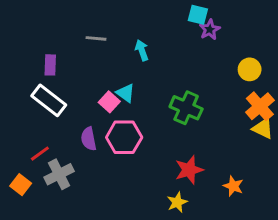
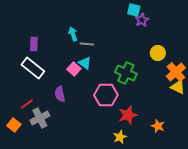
gray line: (96, 38) -> (87, 44), moved
cyan arrow: (142, 50) -> (73, 34), moved
yellow circle: (250, 69) -> (158, 53), moved
pink hexagon: (124, 137) -> (106, 95), moved

